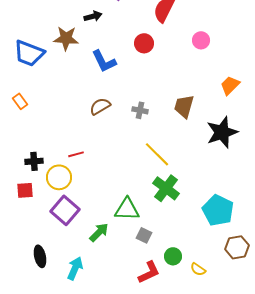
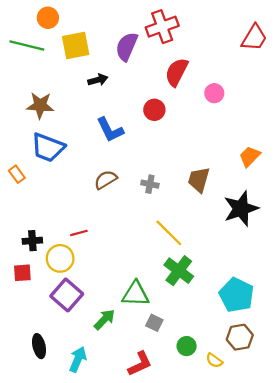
brown star: (66, 38) -> (40, 105), moved
pink circle: (201, 40) -> (214, 93), moved
blue trapezoid: (29, 53) -> (48, 148), moved
brown hexagon: (237, 247) -> (240, 337), moved
red L-shape: (149, 272) -> (140, 364), moved

